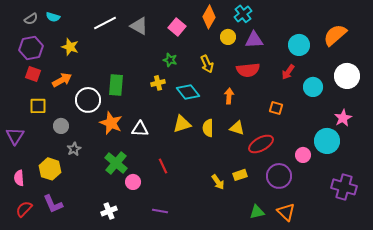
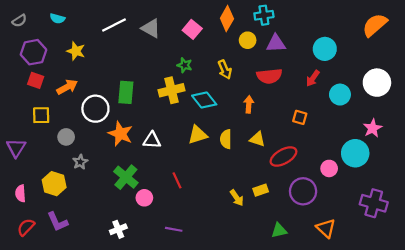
cyan cross: (243, 14) -> (264, 15), turned 30
gray semicircle: (31, 19) -> (19, 21), moved
orange semicircle: (335, 35) -> (375, 25), moved
yellow cross: (158, 83) -> (172, 90), size x1.6
orange triangle: (286, 212) -> (326, 228), moved

